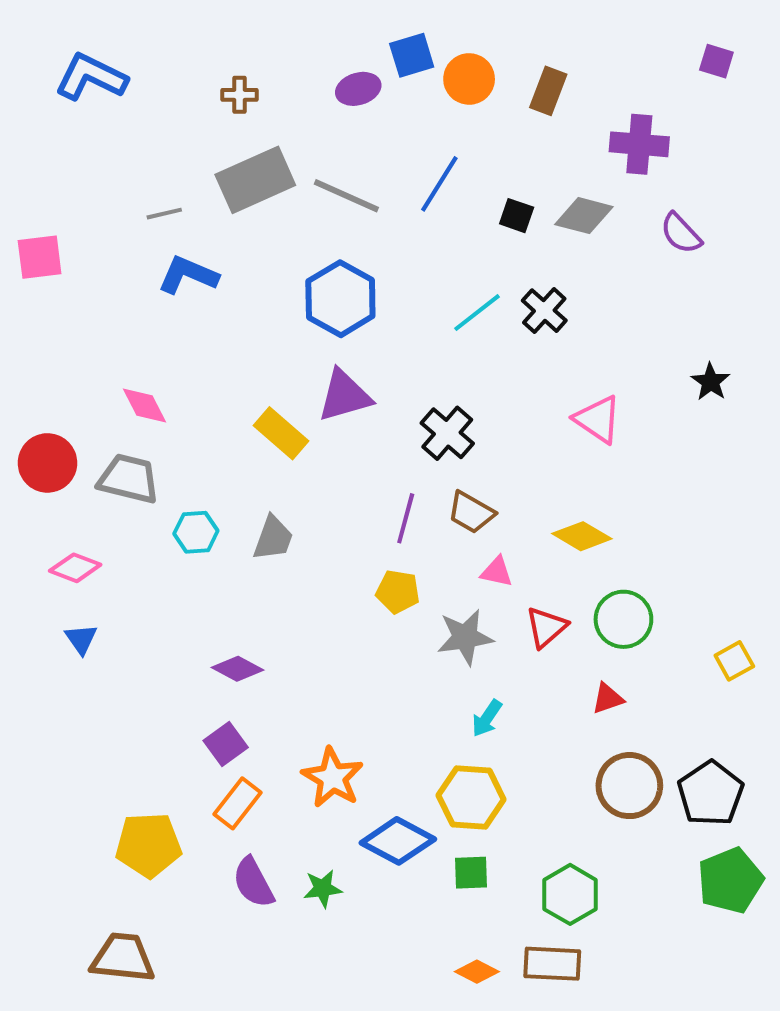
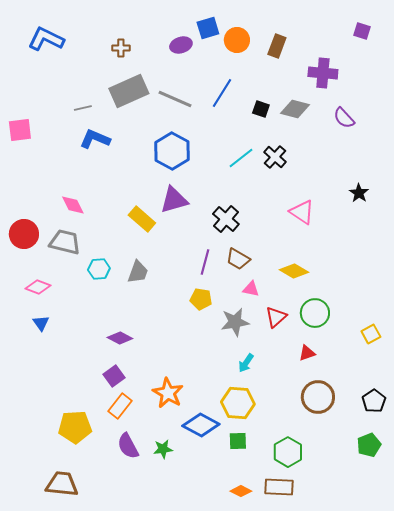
black pentagon: (711, 793) -> (374, 401), moved, size x0.7
green pentagon: (730, 881) -> (369, 445), size x0.7

